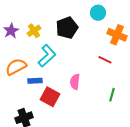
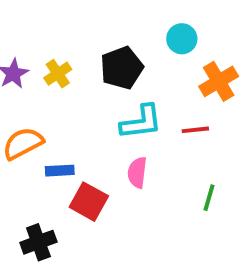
orange cross: (117, 35) -> (219, 81), turned 36
cyan L-shape: (47, 56) -> (141, 122), moved, turned 35
red line: (105, 60) -> (195, 130), turned -32

